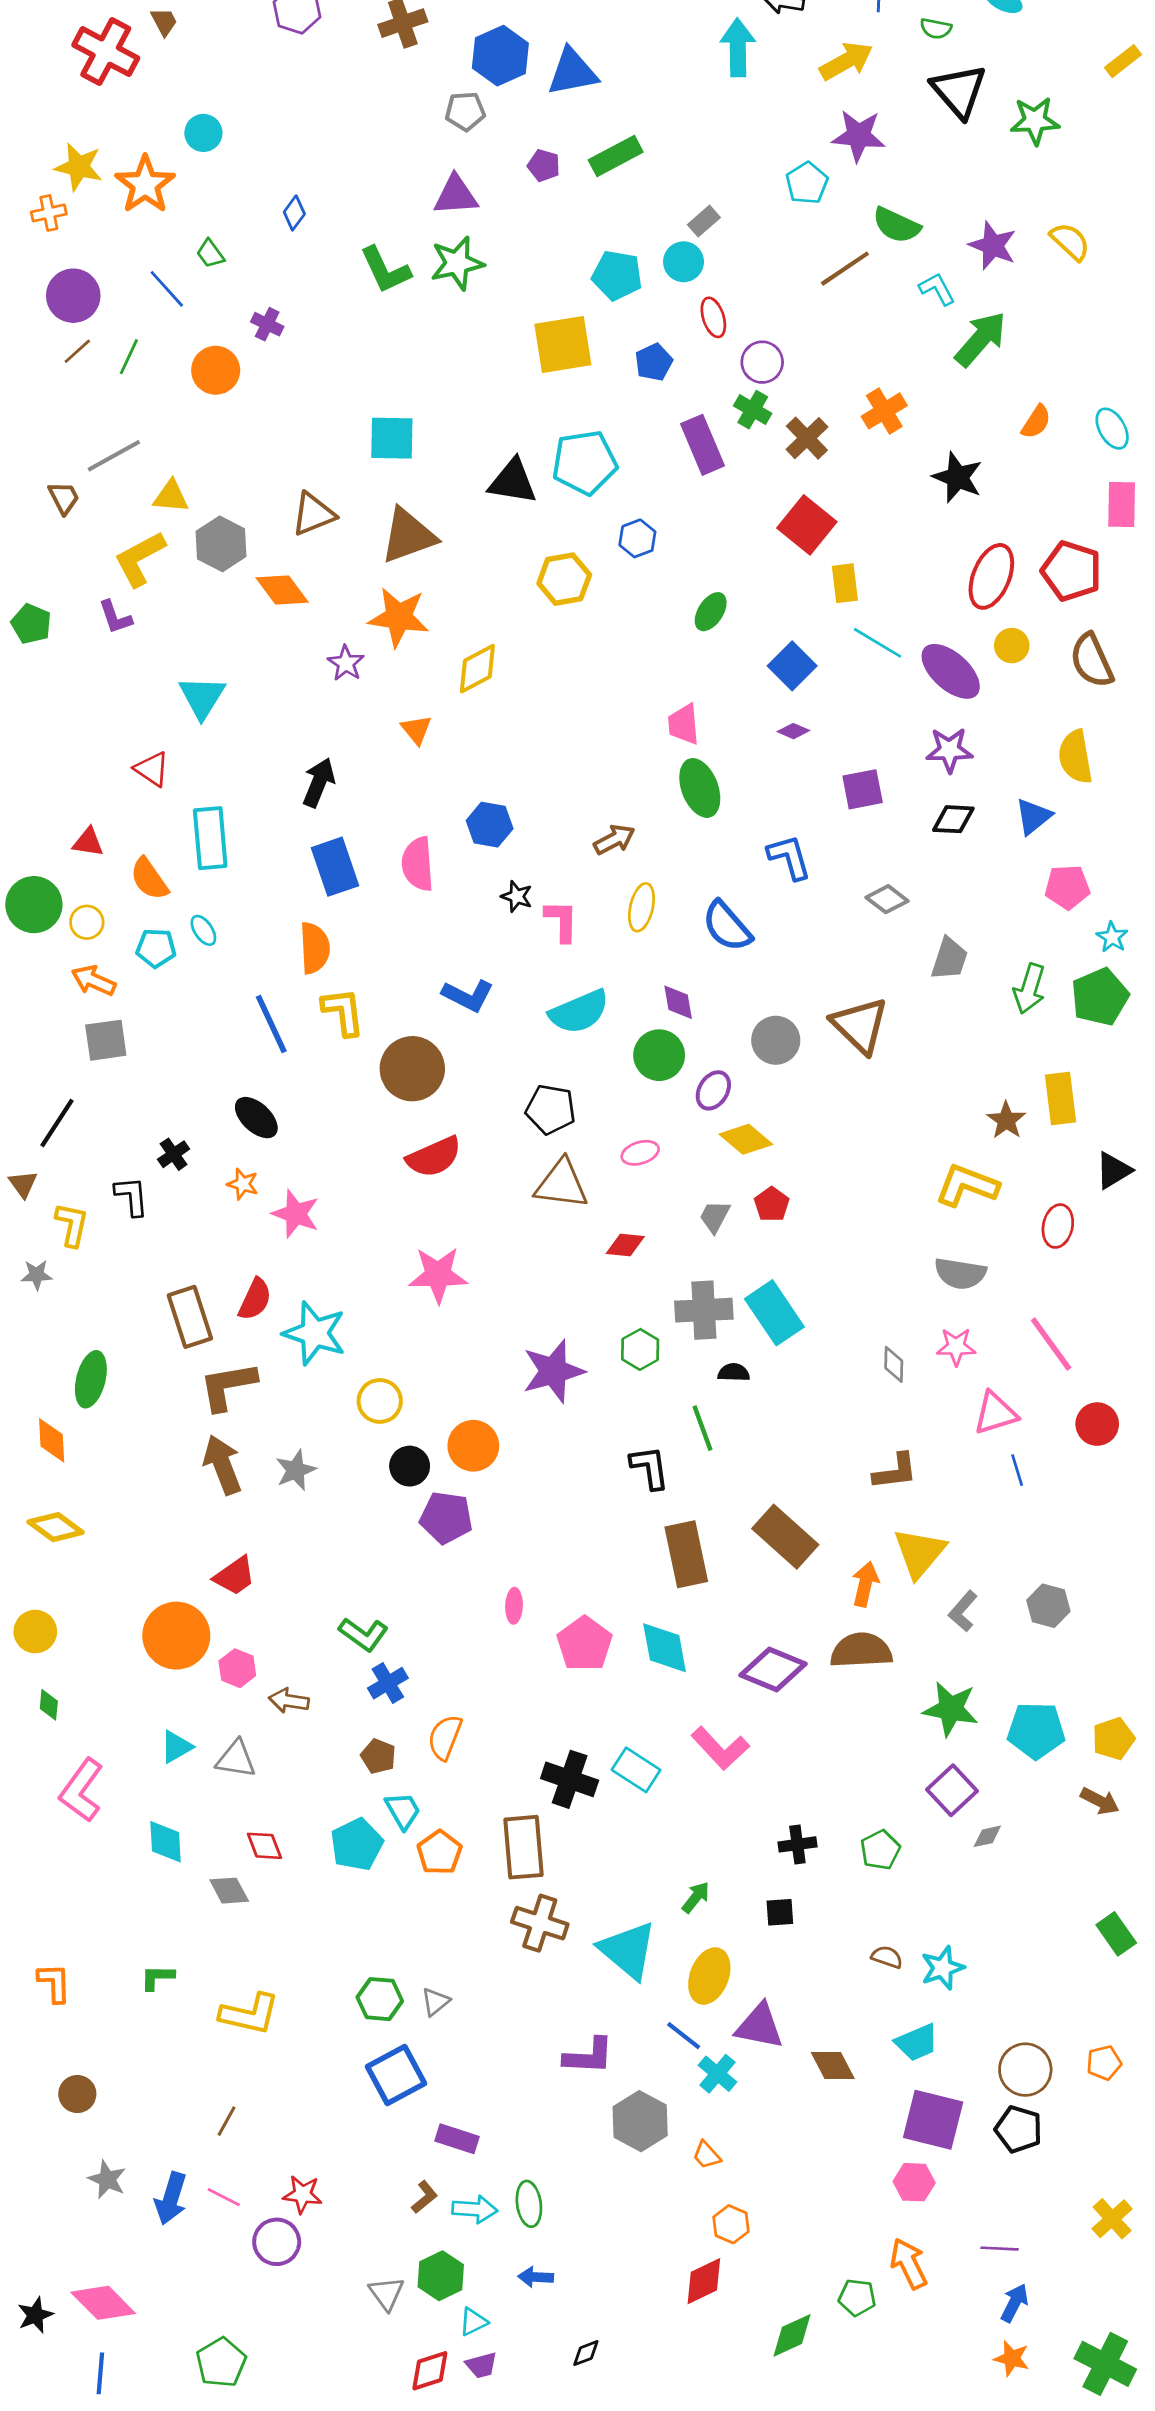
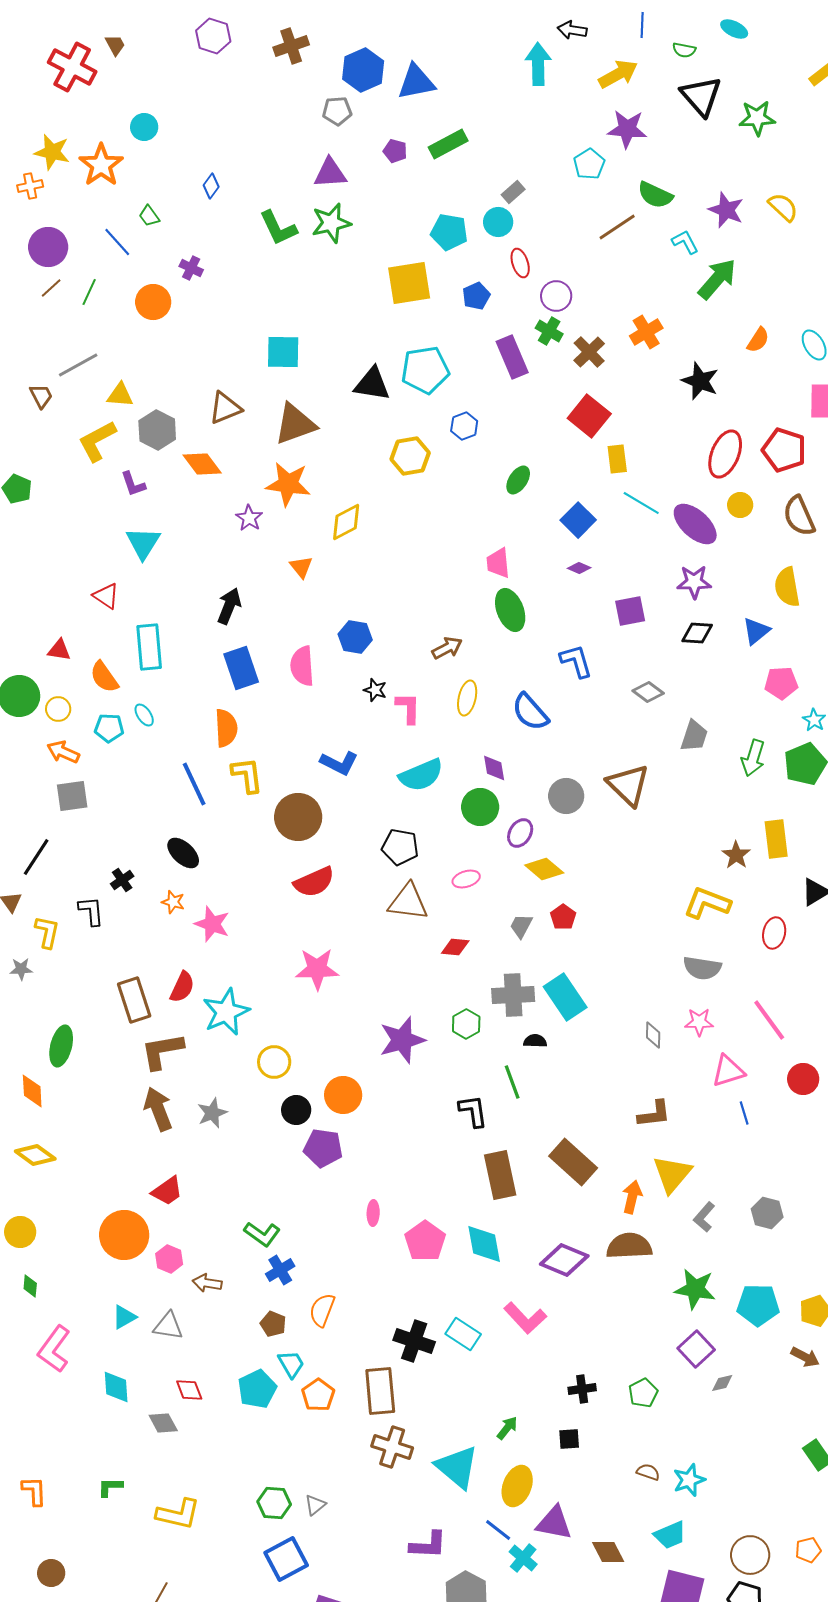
purple L-shape: (115, 617) -> (133, 484), moved
cyan star: (315, 1333) -> (226, 1012), turned 30

